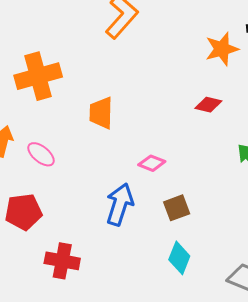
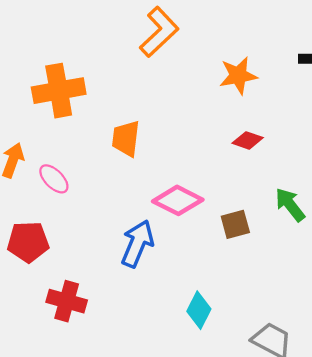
orange star: (222, 49) -> (238, 76), moved
pink diamond: (152, 163) -> (178, 200), size x1.6
brown square: (177, 208) -> (235, 224), moved

